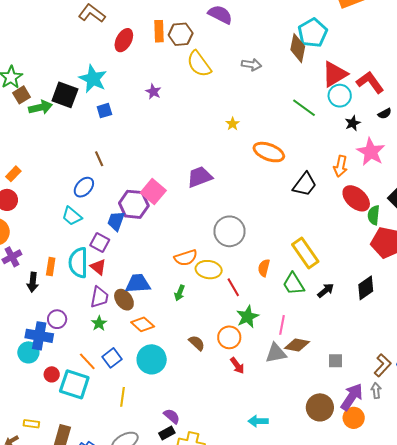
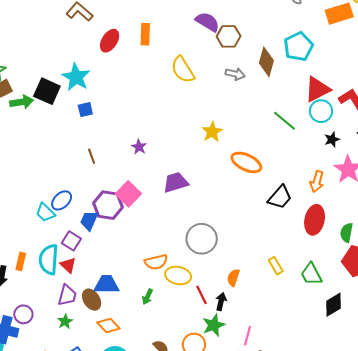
brown hexagon: (181, 34) -> (229, 36), moved
brown diamond: (298, 48) -> (266, 62), moved
purple star: (153, 92) -> (139, 147), moved
yellow star: (233, 124) -> (212, 132), size x1.5
brown line: (99, 159) -> (92, 156), moved
blue ellipse: (84, 187) -> (62, 200), moved
red ellipse: (356, 198) -> (315, 220), moved, turned 56
yellow rectangle: (305, 253) -> (276, 266), size x0.6
green trapezoid: (293, 284) -> (311, 274), moved
black arrow: (326, 291) -> (221, 302), moved, turned -42

